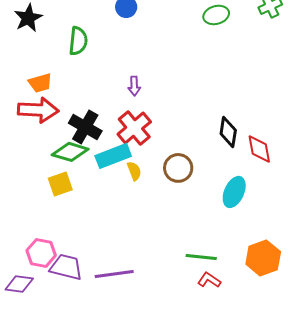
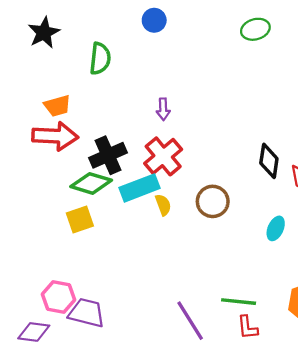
black cross: (85, 127) -> (108, 155), turned 36
cyan ellipse: (234, 192) -> (276, 228), size x0.7
purple line: (114, 274) -> (190, 321), moved, turned 66
red L-shape: (209, 280) -> (248, 327), turned -130

